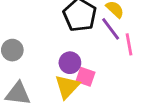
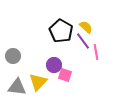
yellow triangle: (67, 87) -> (38, 82), moved

